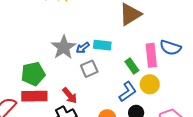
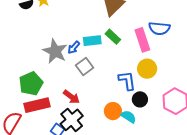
green rectangle: (132, 66) -> (113, 37), moved
blue L-shape: (128, 92) -> (127, 81), turned -50

